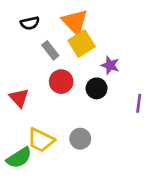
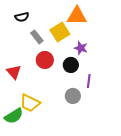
orange triangle: (75, 22) -> (77, 16), moved, turned -45
purple line: (139, 103) -> (89, 81), moved
gray circle: (80, 139) -> (73, 96), moved

